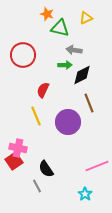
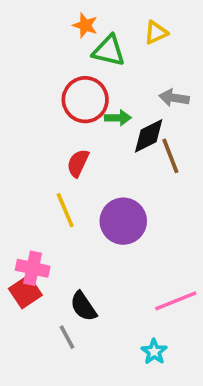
gray arrow: (74, 50) -> (174, 98), moved
red circle: (23, 55) -> (85, 100), moved
brown line: (89, 103) -> (170, 156), moved

